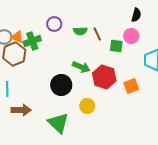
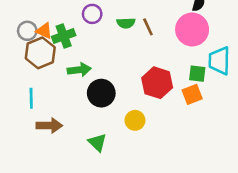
pink circle: (131, 36) -> (192, 30), size x1.6
green square: (116, 46) -> (197, 74), moved
green arrow: (81, 67) -> (79, 70), moved, turned -30
green triangle: (58, 123) -> (97, 142), size x0.7

